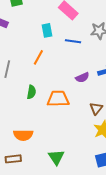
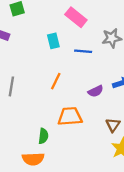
orange line: (38, 57) -> (56, 81), moved
green semicircle: (31, 92) -> (43, 136), moved

